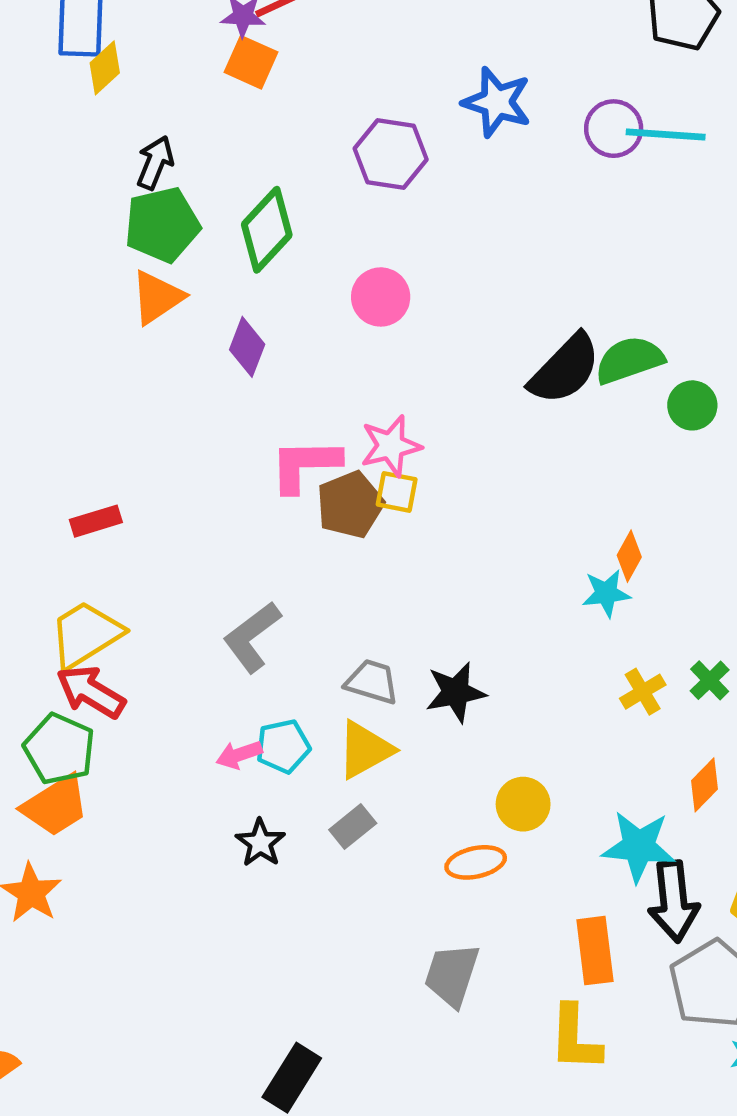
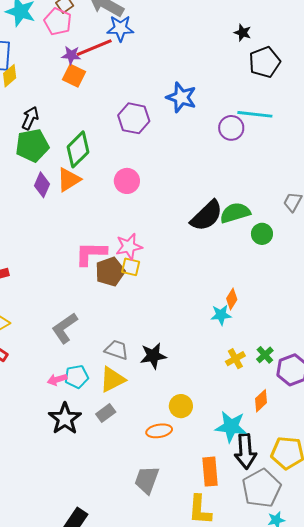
purple circle: (614, 129) -> (231, 128), moved
orange triangle: (157, 297) -> (69, 180), moved
purple diamond: (247, 347) -> (42, 185), moved
black star: (260, 843) -> (65, 419), size x1.5

